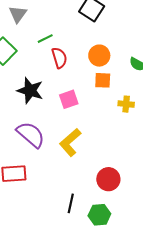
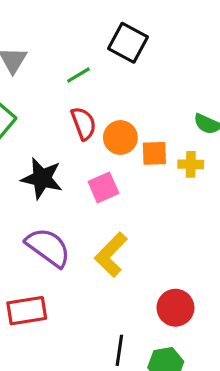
green line: (45, 39) -> (78, 75), moved
orange circle: (99, 56) -> (120, 137), moved
yellow cross: (126, 104) -> (191, 164), moved

